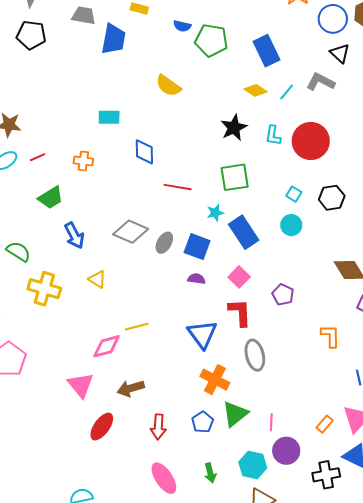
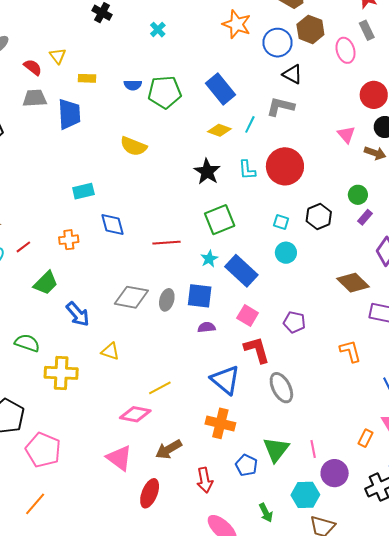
blue diamond: (144, 152) -> (113, 225), moved
pink diamond: (107, 346) -> (135, 414), turned 40
orange cross: (215, 380) -> (220, 423), moved

